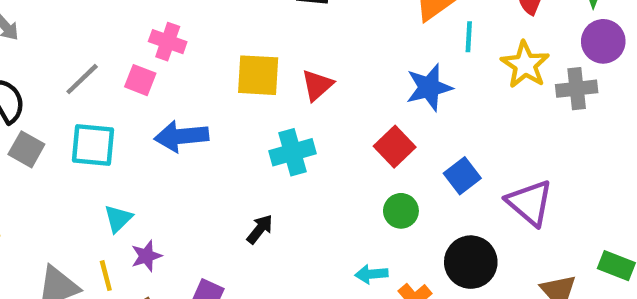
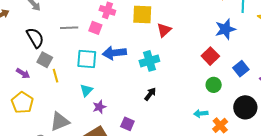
yellow square: (258, 75) -> (142, 14), moved
gray line: (82, 79) -> (69, 28), turned 42
red triangle: (317, 85) -> (164, 30), moved
cyan square: (93, 145) -> (87, 59), moved
cyan cross: (292, 152) -> (149, 61), moved
yellow line: (106, 276) -> (56, 76), moved

